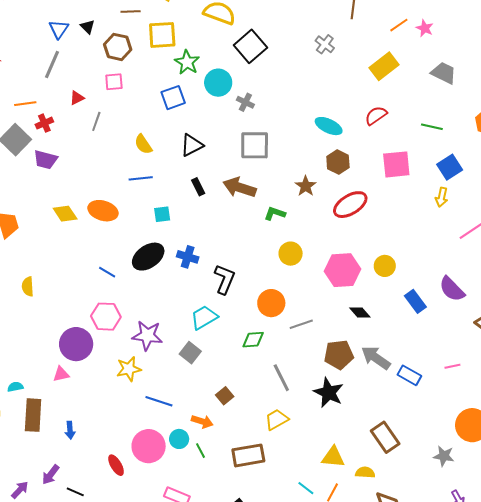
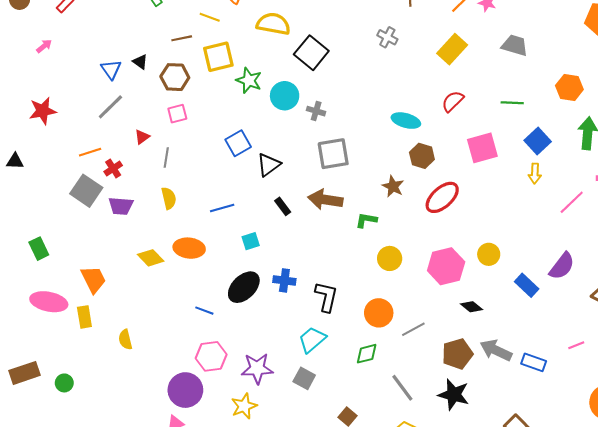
gray line: (52, 65) -> (110, 107), turned 32
blue square: (173, 98) -> (238, 143), moved
yellow semicircle: (143, 144) -> (169, 198), moved, turned -150
purple semicircle: (452, 289) -> (562, 266), turned -88

